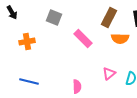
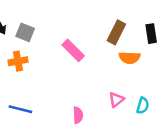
gray square: (54, 18) -> (25, 32), moved
pink rectangle: (83, 39) -> (73, 50), moved

